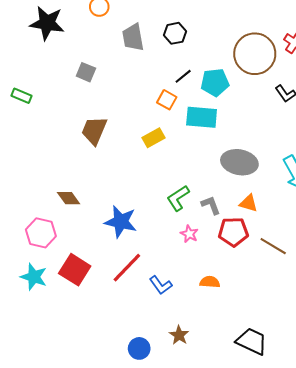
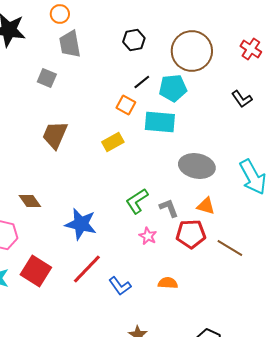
gray trapezoid: (133, 37) -> (70, 44), moved
brown circle: (255, 54) -> (192, 51), moved

